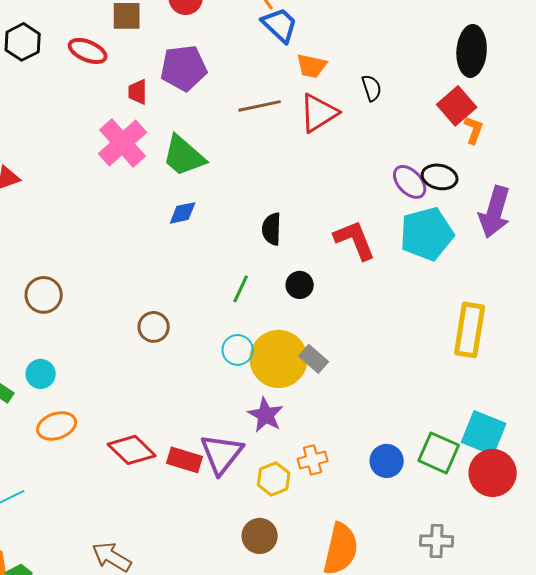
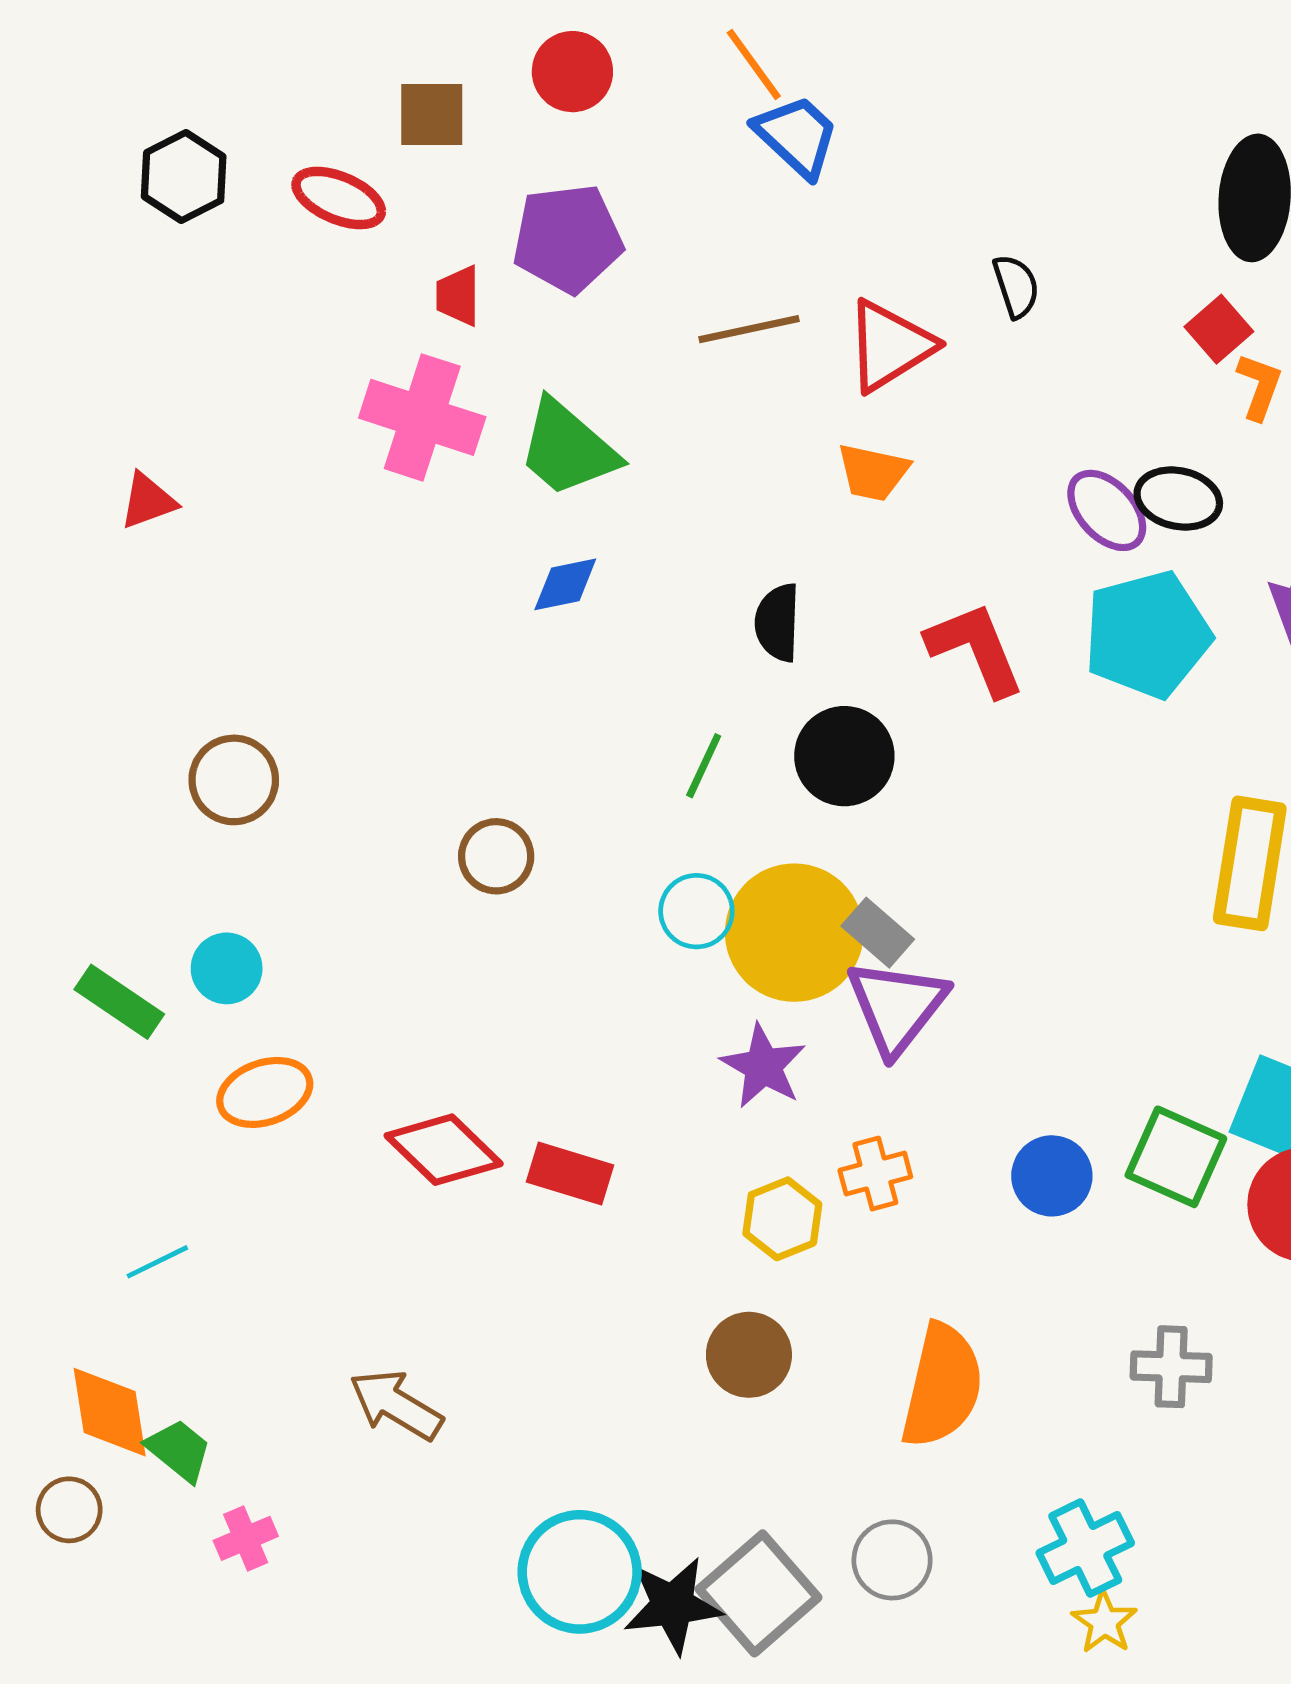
orange trapezoid: (312, 66) -> (873, 472), moved
red square: (457, 106) -> (1219, 329), size x0.7
pink cross: (123, 143) -> (422, 417), turned -30
black circle: (300, 285) -> (844, 756), size x1.5
purple triangle: (222, 454) -> (897, 1007), moved

